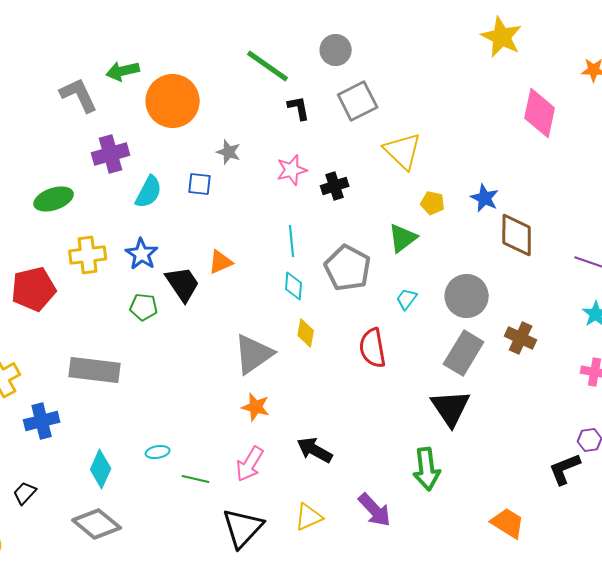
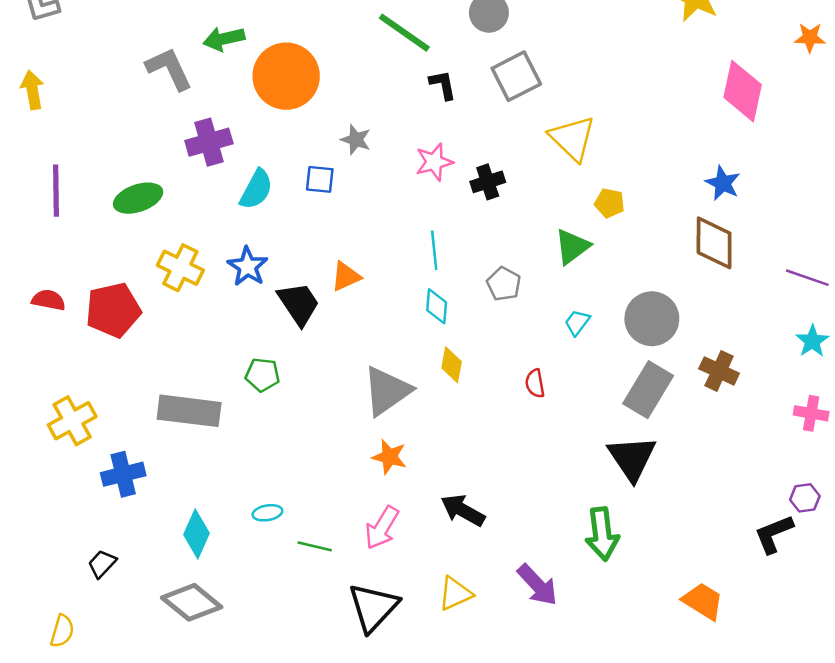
blue star: (485, 198) -> (723, 183), moved
yellow cross: (88, 255) -> (180, 268), turned 33
gray pentagon: (348, 268) -> (504, 284), size x0.6
green pentagon: (144, 307) -> (262, 375), moved
red semicircle: (373, 348) -> (535, 383), size x0.6

